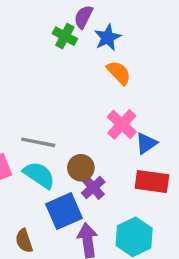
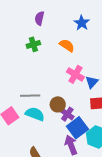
green cross: (65, 36) -> (33, 44), moved, turned -32
blue star: (108, 38) -> (82, 23), moved
blue square: (64, 211) -> (77, 128), moved

